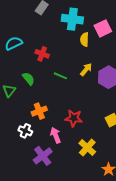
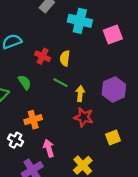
yellow semicircle: (84, 39) -> (65, 58), moved
yellow arrow: (86, 69) -> (80, 94), moved, turned -40
red star: (74, 118) -> (84, 117), moved

